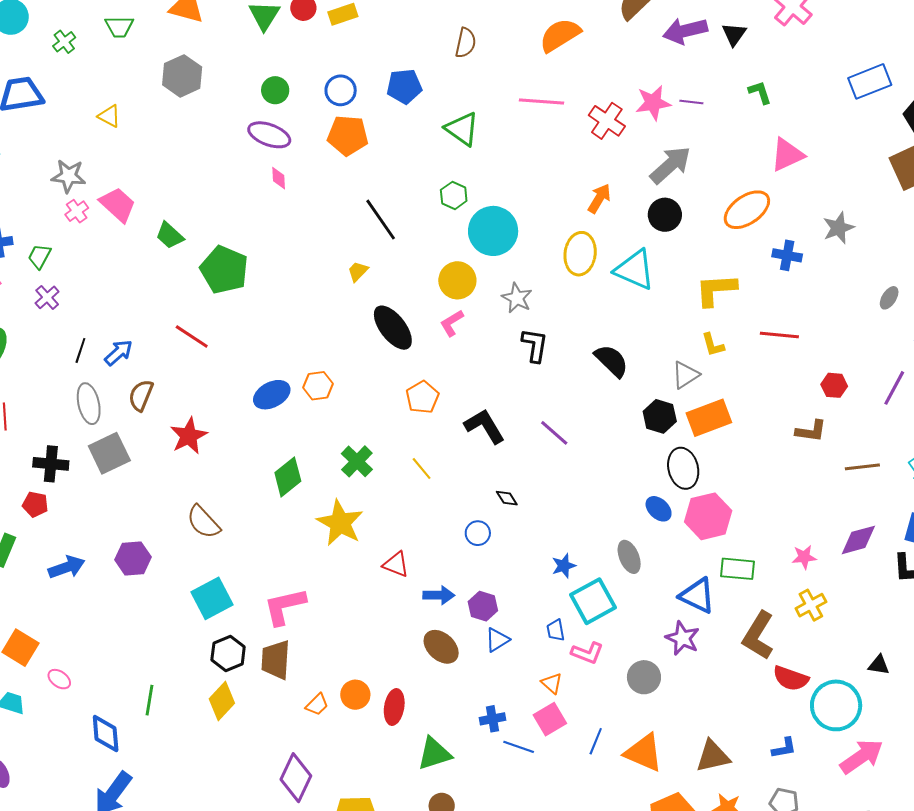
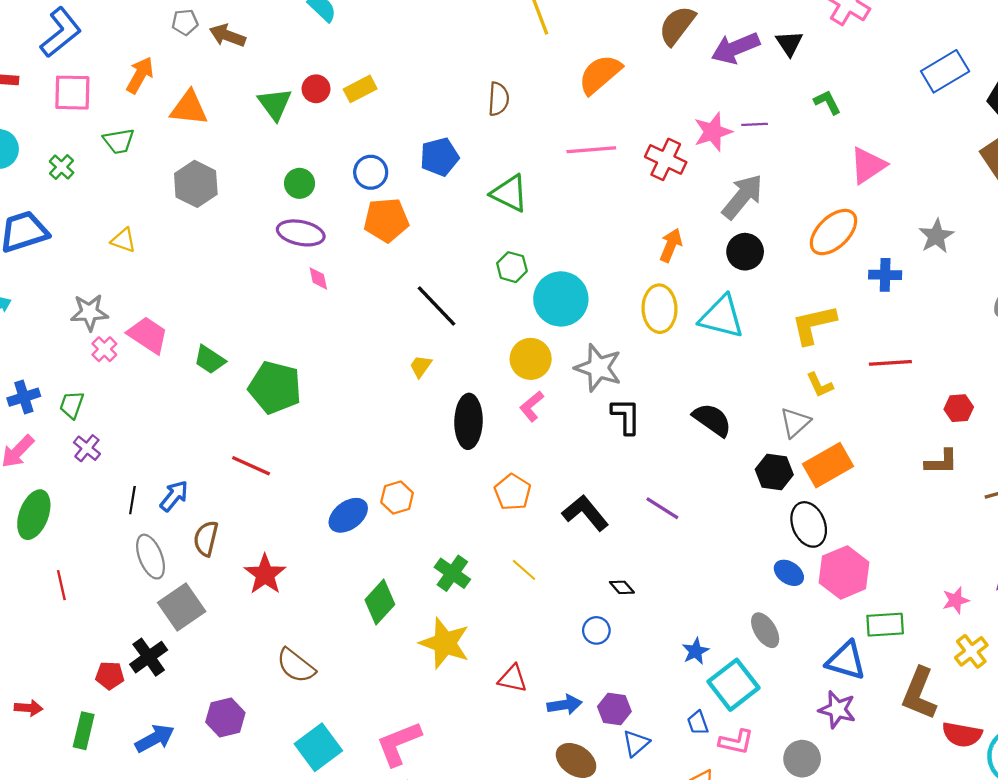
gray star: (517, 298) -> (598, 368), size x1.4
black ellipse: (393, 328) -> (468, 421), turned 48
black cross: (51, 464) -> (149, 657), moved, turned -32

